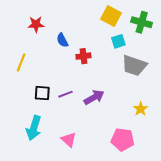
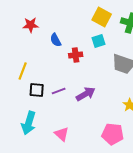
cyan square: (118, 41) -> (99, 41), moved
yellow line: (21, 62) -> (23, 71), moved

